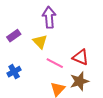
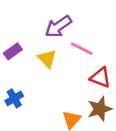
purple arrow: (49, 17) -> (58, 27), turned -120
pink line: (55, 63) -> (82, 49), moved

